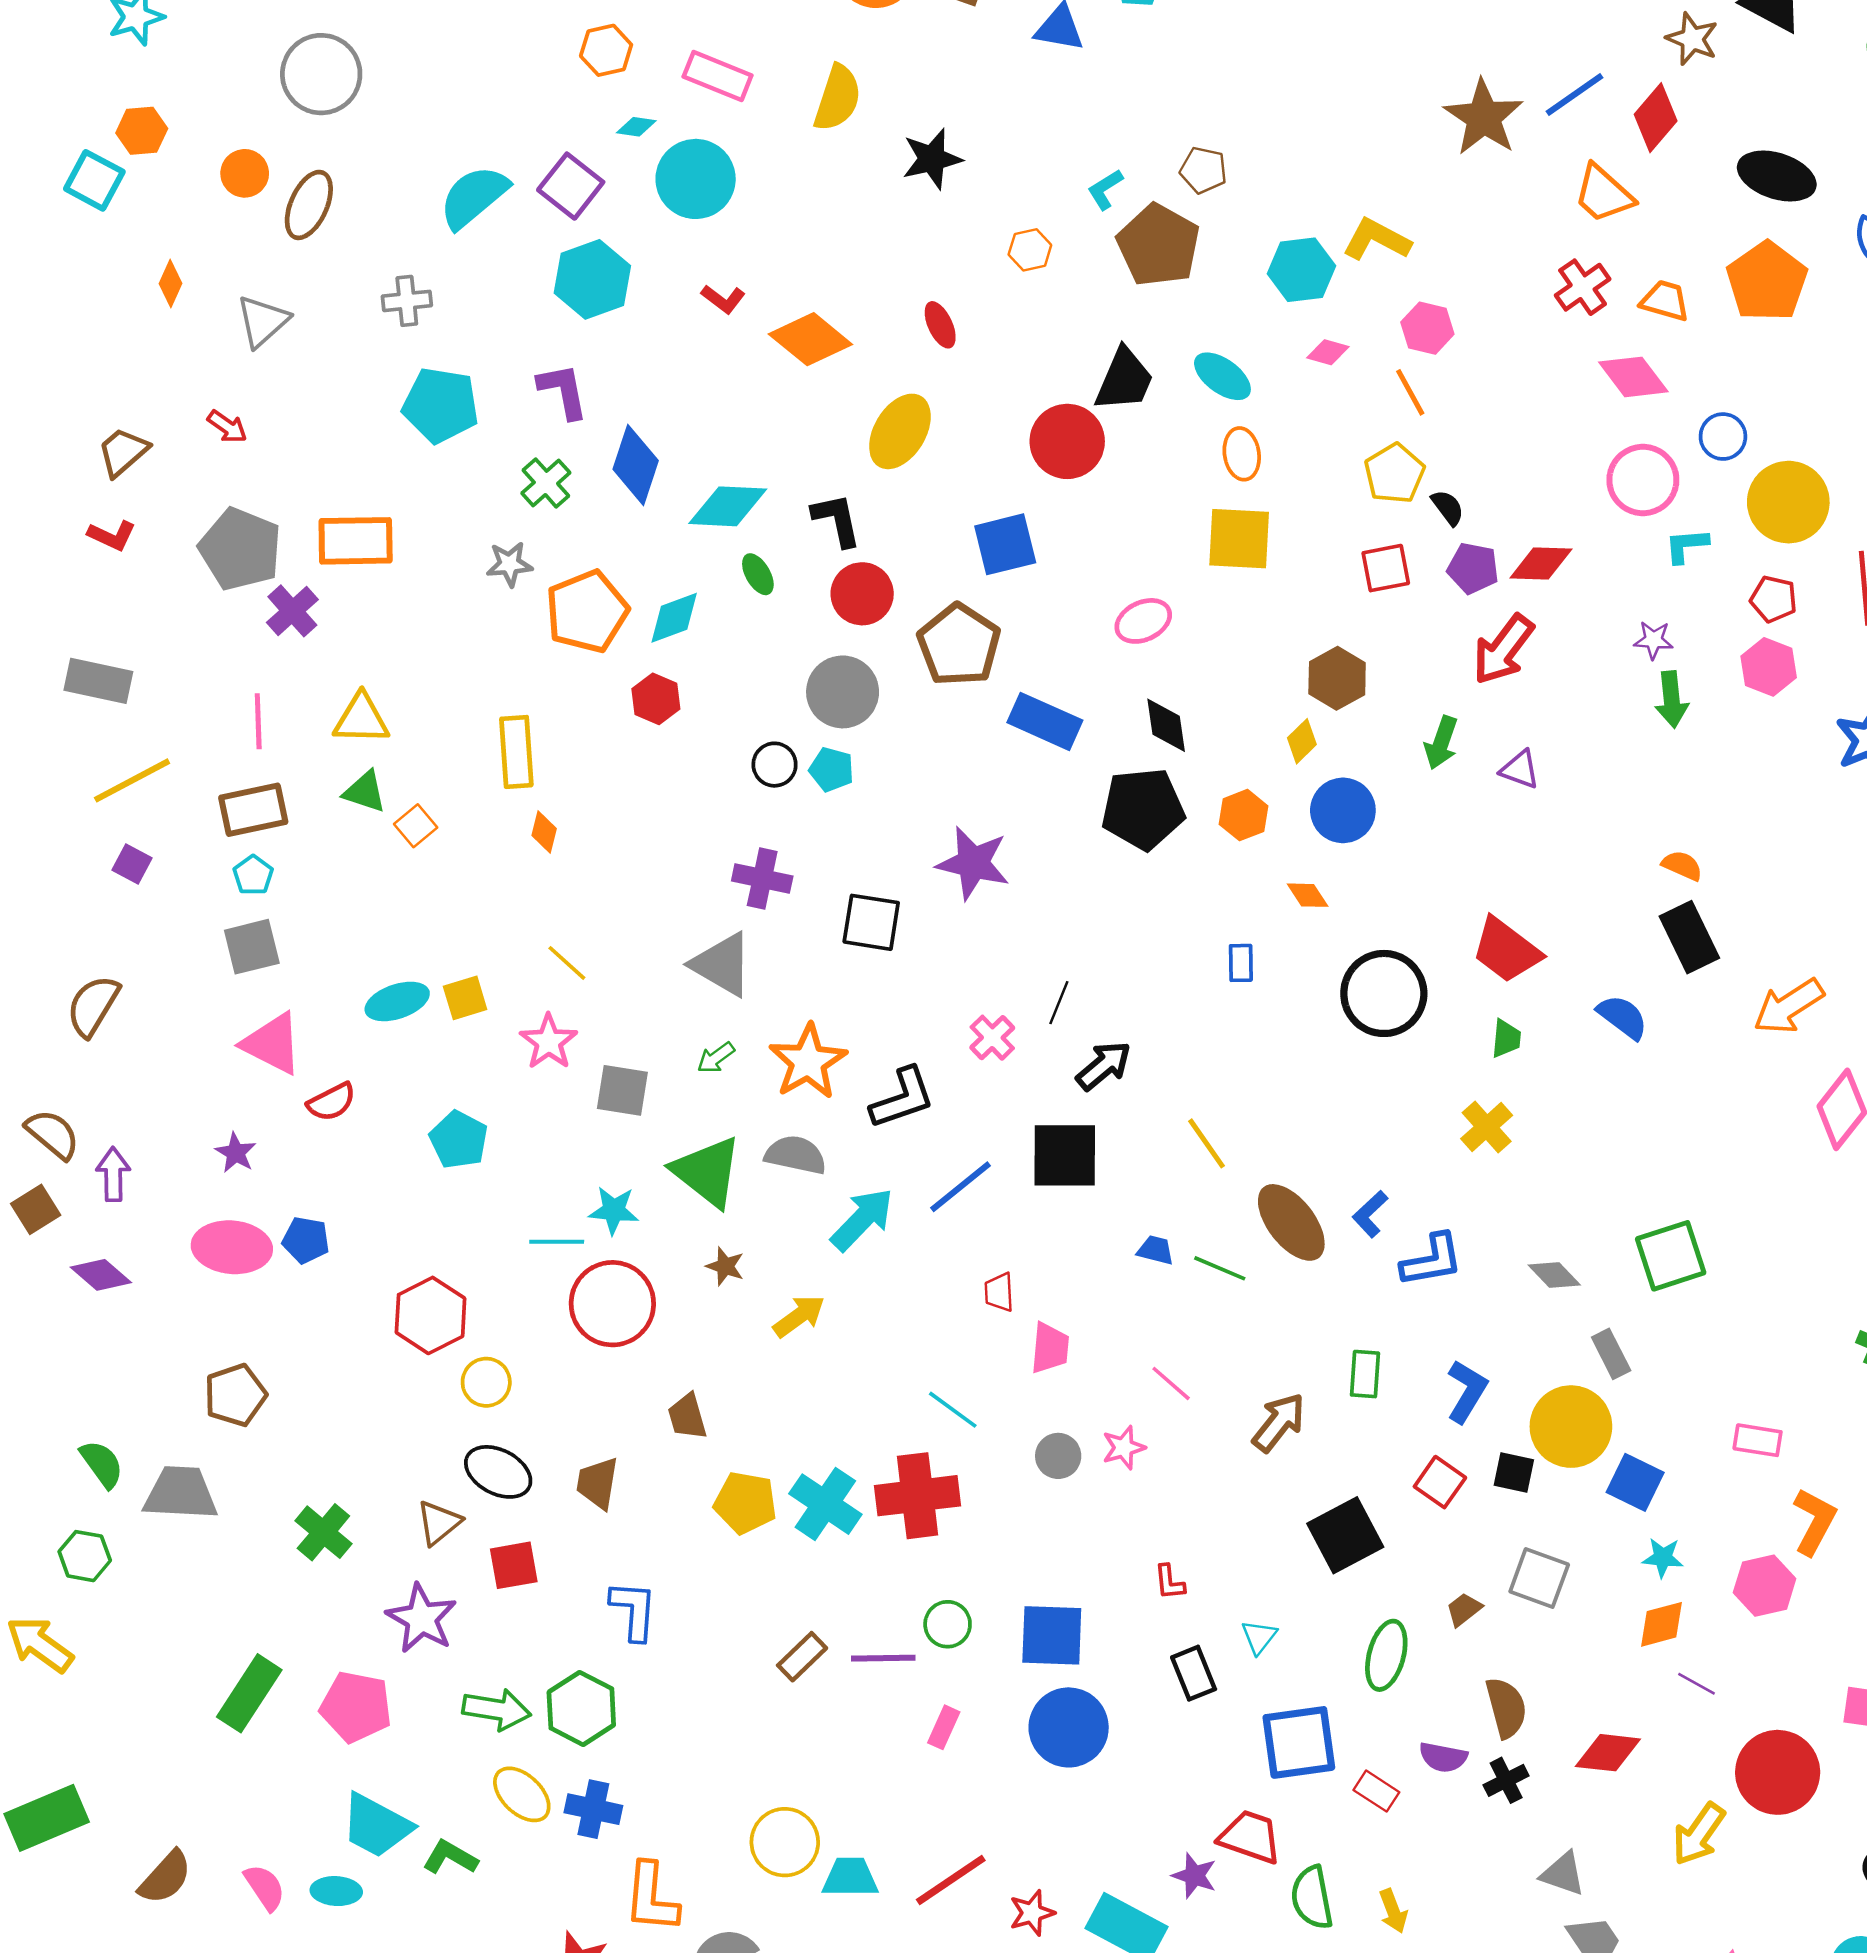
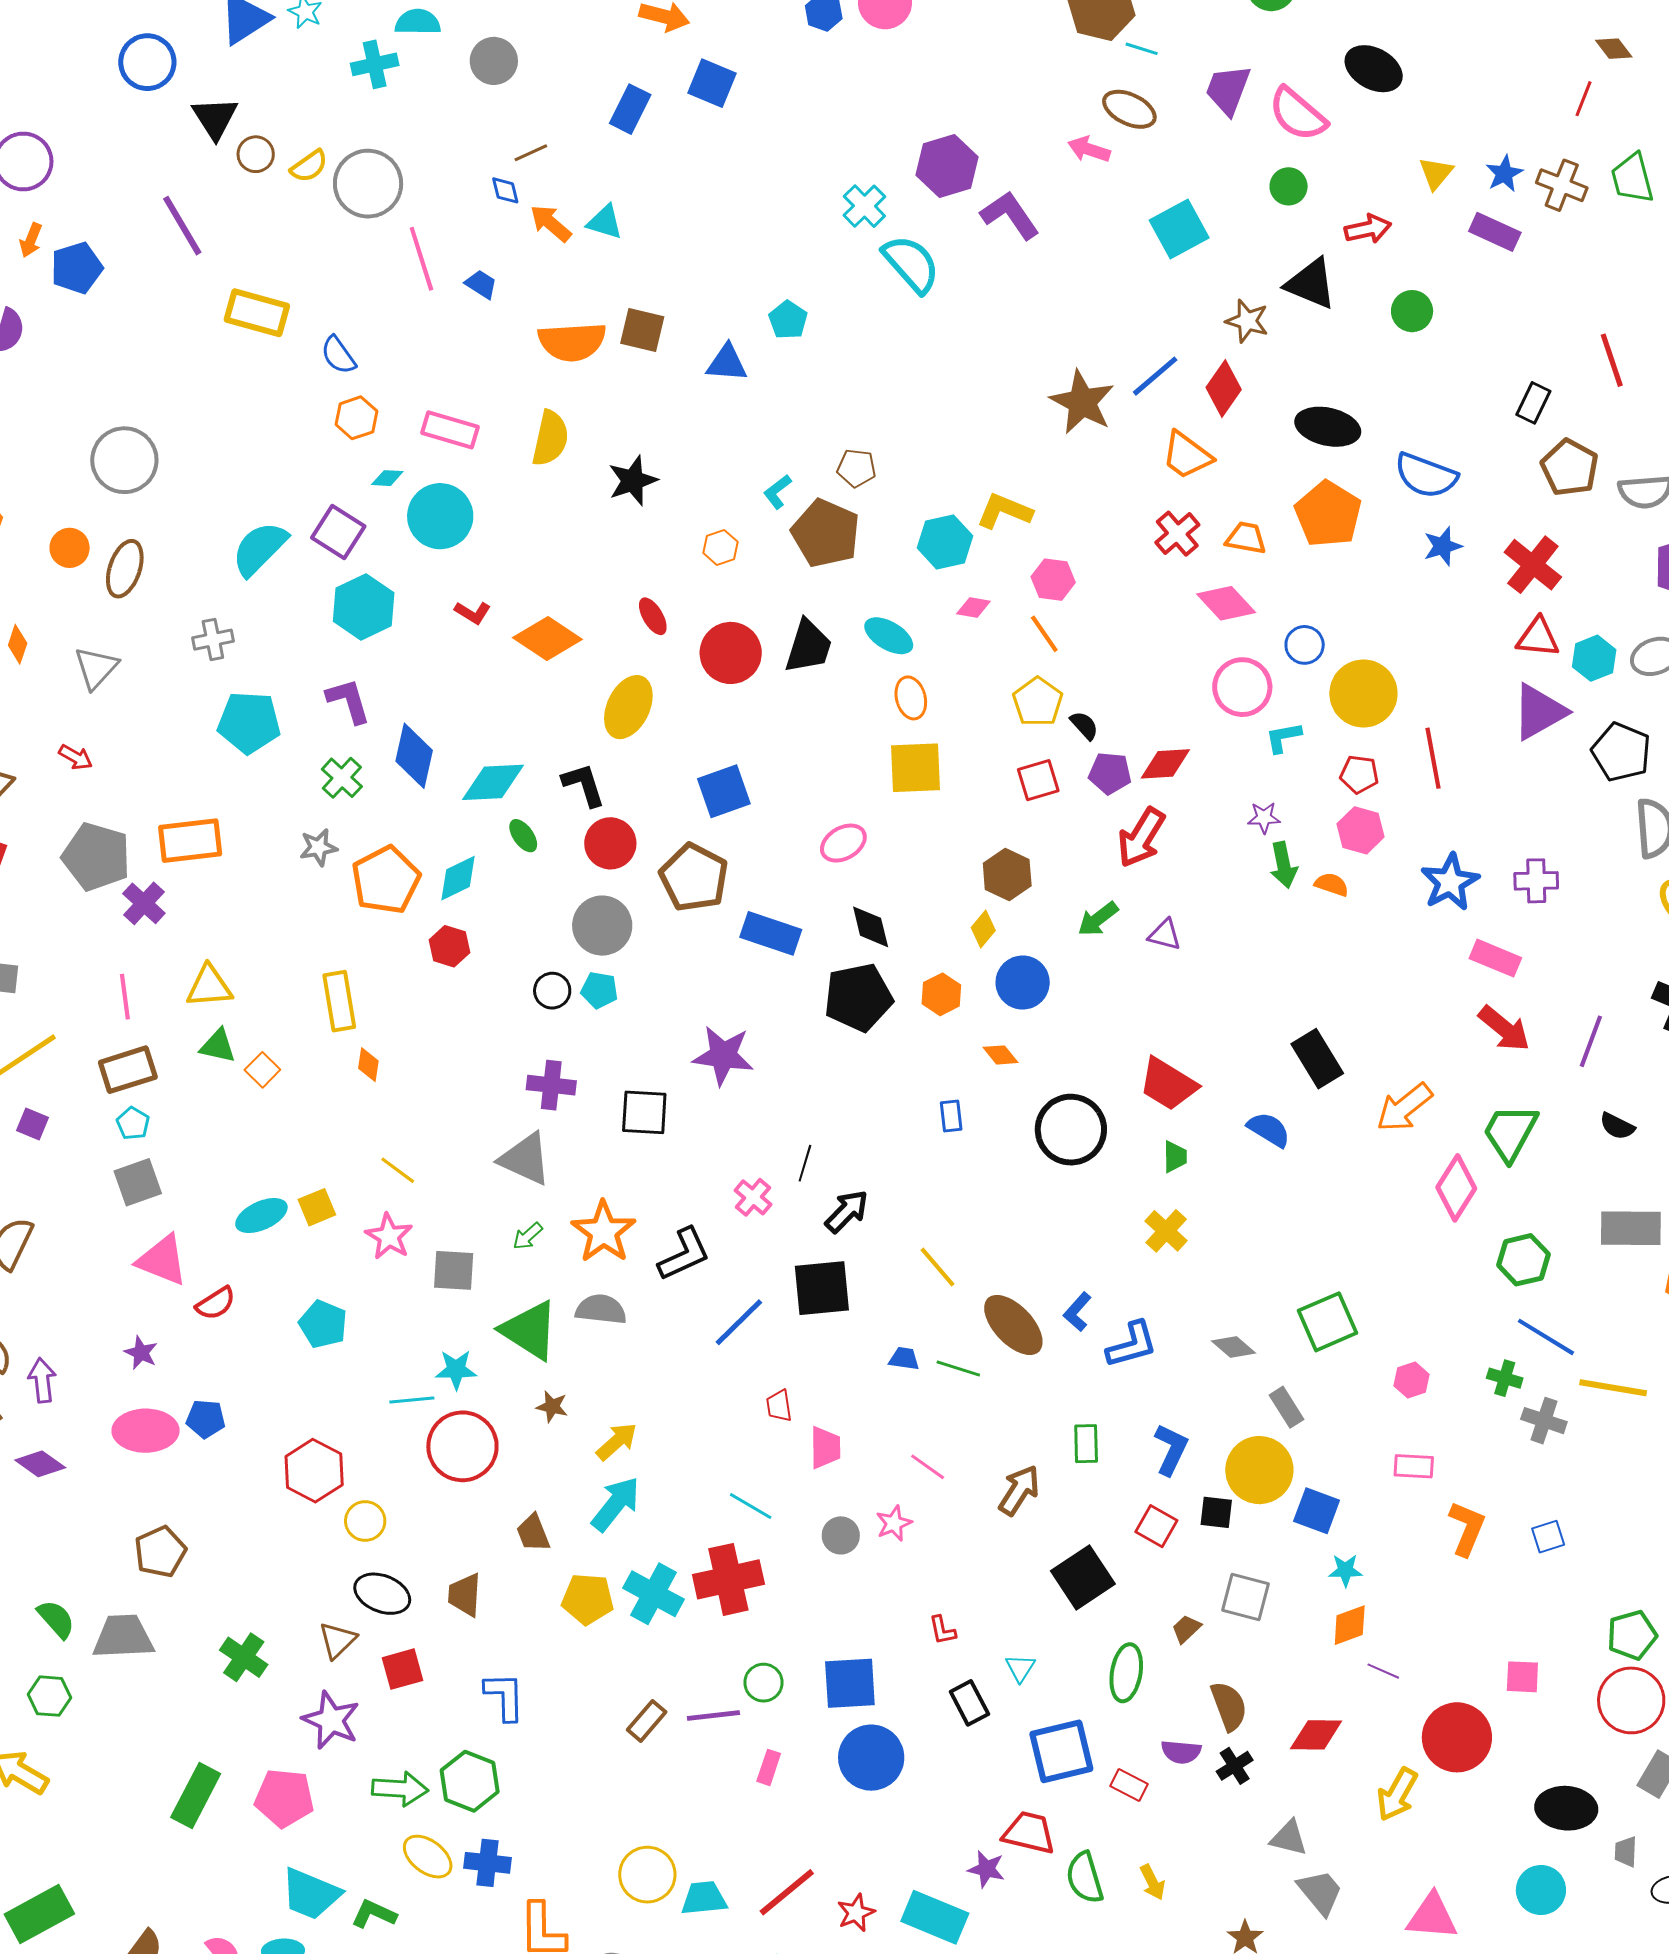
red circle: (1067, 441) -> (731, 653), moved
green arrow: (1441, 743) -> (1098, 919), turned 39
orange semicircle: (1682, 866) -> (1332, 884), moved
cyan arrow: (862, 1219) -> (616, 1504), moved
pink hexagon: (1765, 1586) -> (1411, 1380), moved, size x0.7

